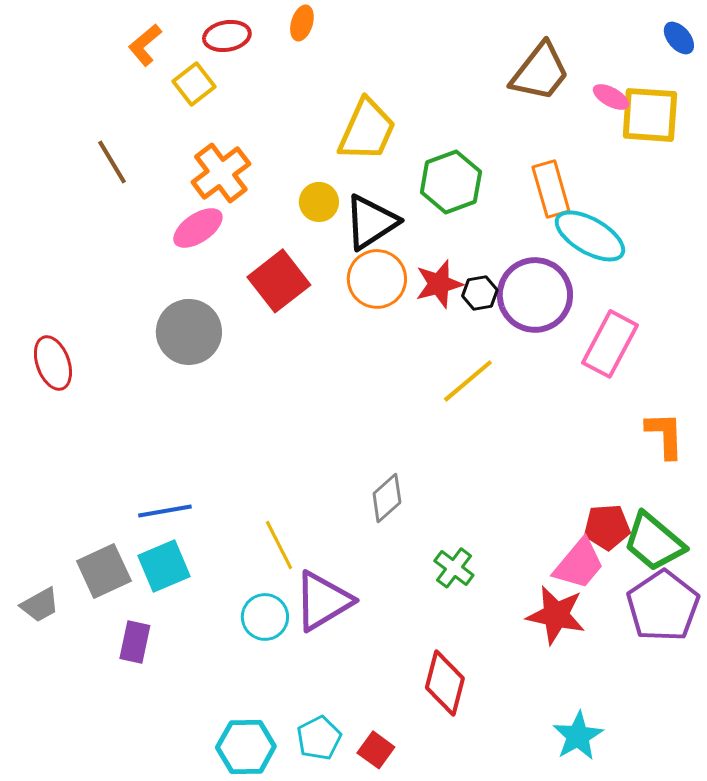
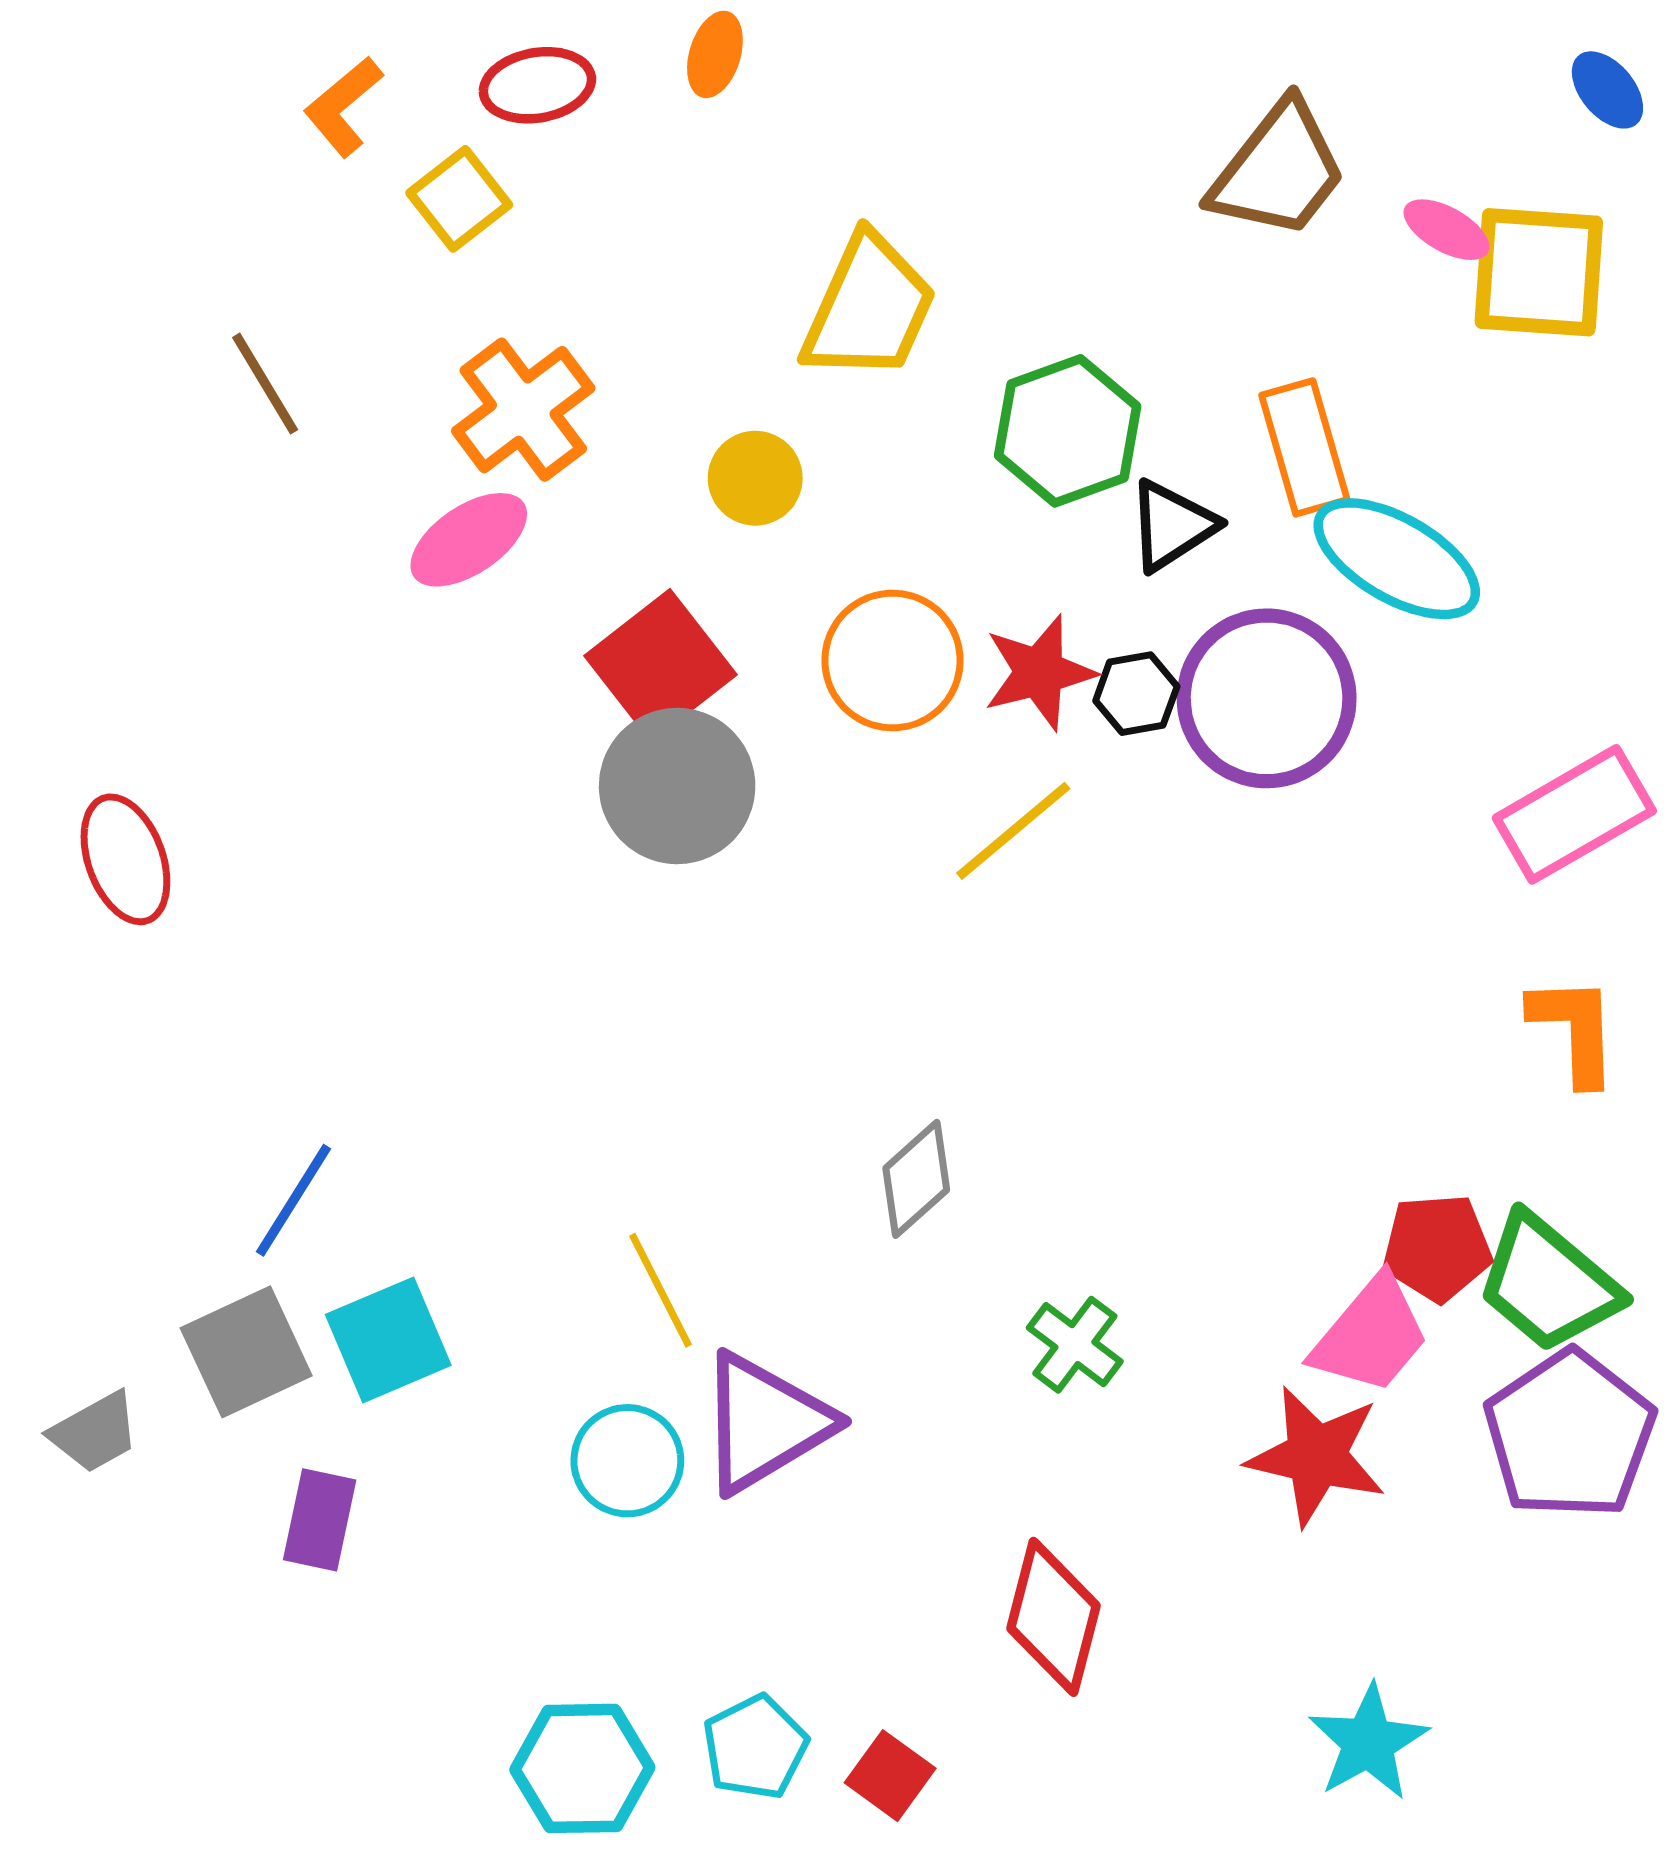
black triangle: (371, 222) -> (1172, 526), moved, size x0.7
gray circle: (189, 332) -> (677, 786), moved
pink rectangle: (610, 344) -> (1574, 814), moved, turned 32
yellow line: (468, 381) -> (1013, 831), moved
blue line: (165, 511) -> (294, 1200), moved, turned -48

